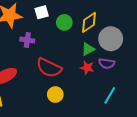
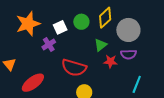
white square: (42, 12) -> (60, 27), moved
purple cross: (27, 40) -> (49, 44), turned -32
green triangle: (88, 49) -> (101, 45), moved

